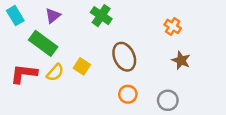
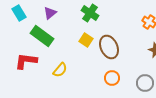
yellow square: (82, 66) -> (86, 40), moved
yellow semicircle: (55, 72) -> (60, 70), moved

